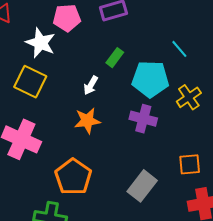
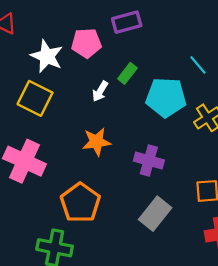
pink pentagon: (67, 18) -> (86, 43), moved
white arrow: (91, 85) -> (100, 91), moved
purple cross: (143, 119) -> (149, 161), moved

